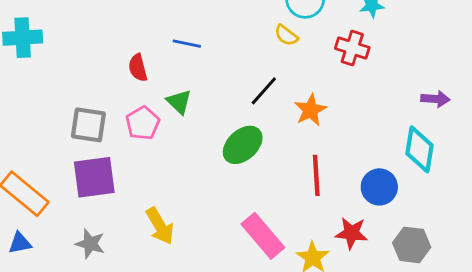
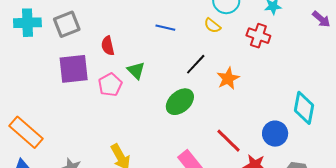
blue line: (187, 44) -> (165, 28), moved
purple arrow: (435, 99) -> (321, 19), moved, turned 36
gray square: (88, 125) -> (67, 24), moved, turned -32
red line: (316, 175) -> (228, 141), moved, turned -44
purple square: (94, 177) -> (74, 69), moved

